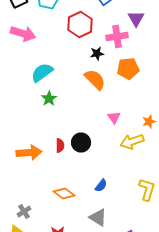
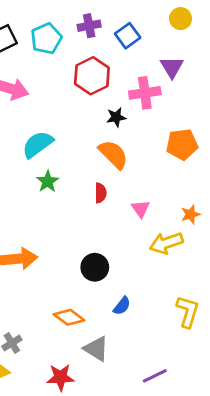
orange pentagon: (128, 69) -> (182, 144), moved
black circle: (81, 143) -> (95, 267), moved
red semicircle: (60, 146) -> (100, 193), moved
gray triangle: (98, 218) -> (96, 349), moved

